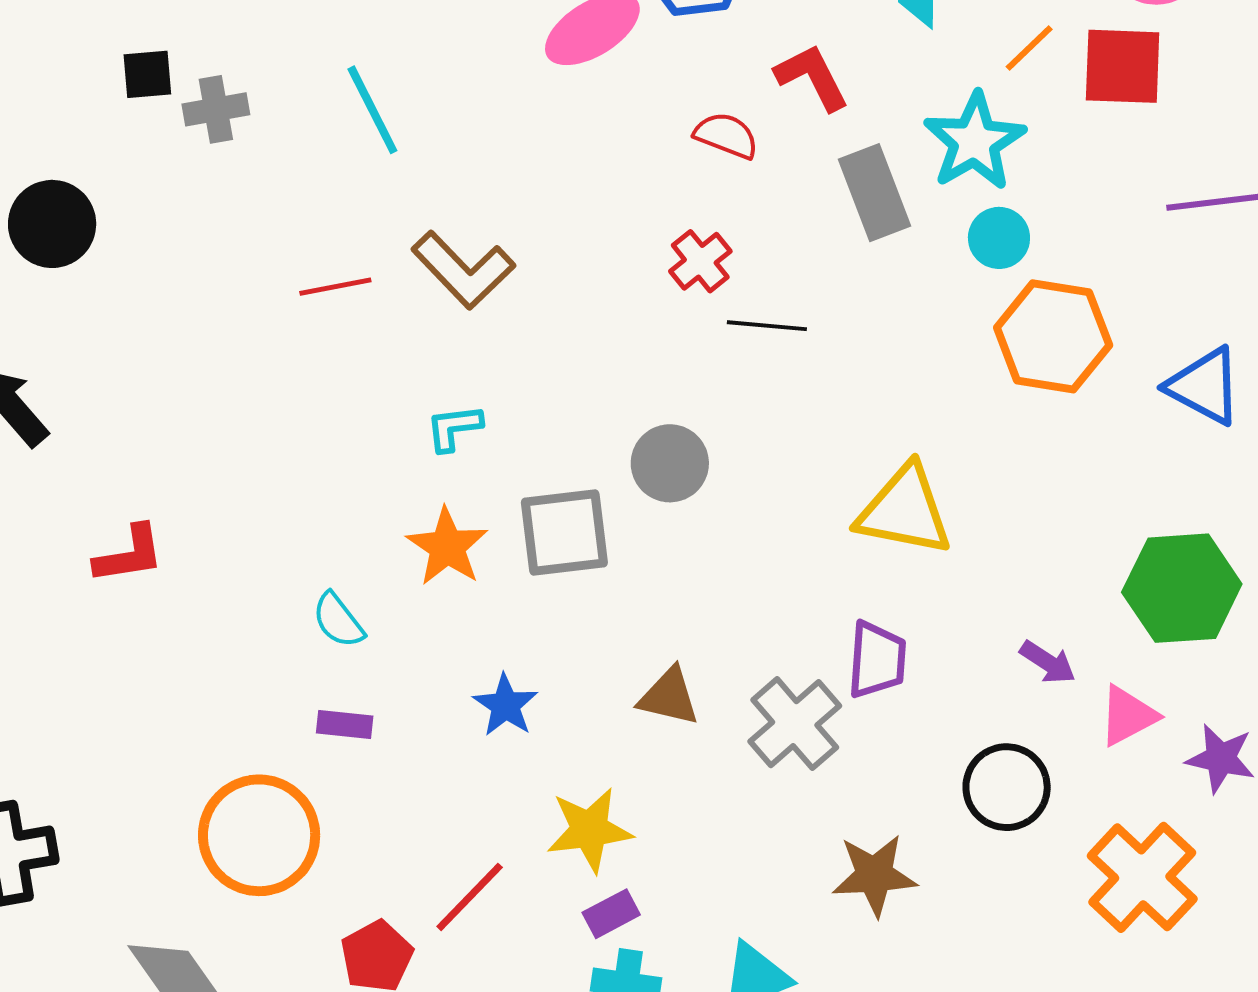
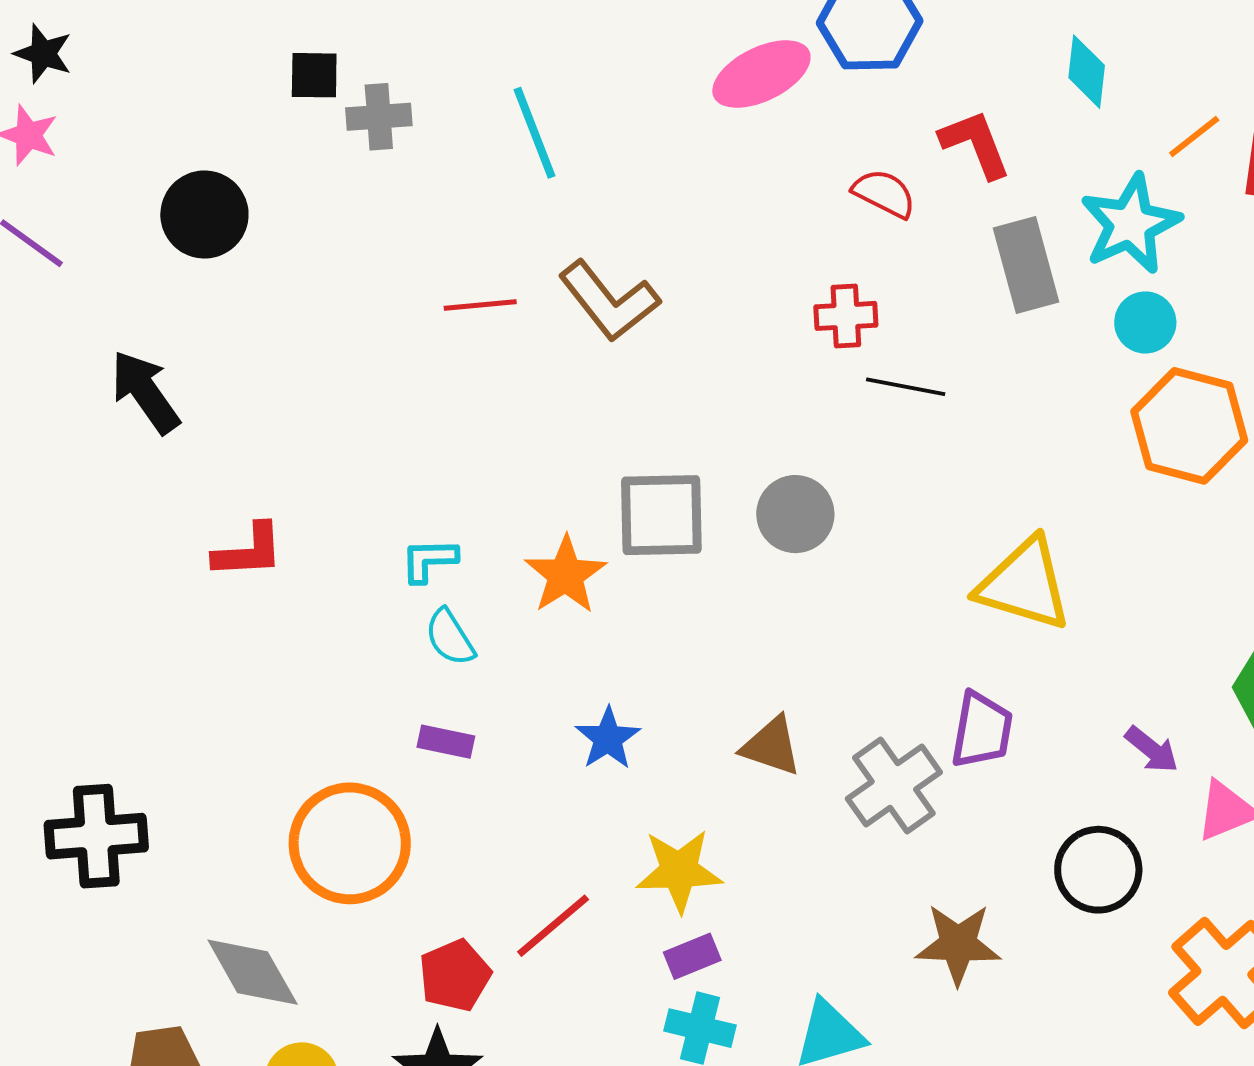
red cross: (700, 261) -> (846, 316), turned 30
cyan L-shape: (454, 428) -> (429, 560), moved
gray square: (564, 532) -> (661, 515), moved

